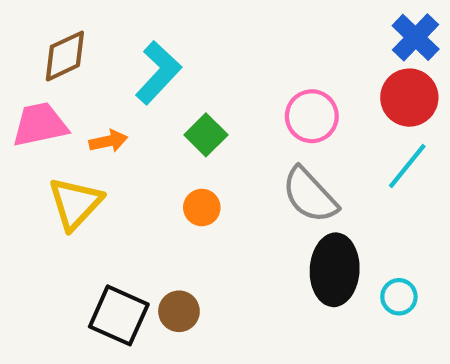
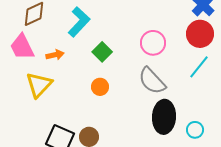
pink trapezoid: (40, 125) -> (22, 47), turned -104

